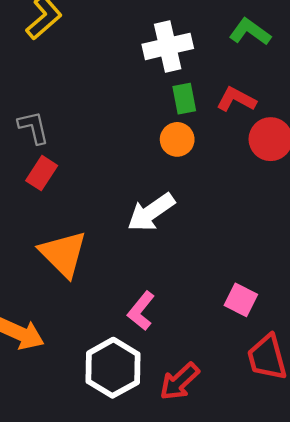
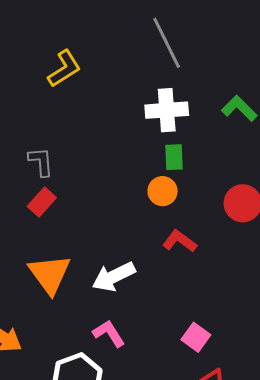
red L-shape: (236, 99) -> (180, 241), moved
white arrow: (151, 212) -> (114, 277), moved
pink L-shape: (141, 311) -> (109, 333), turned 100

